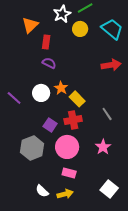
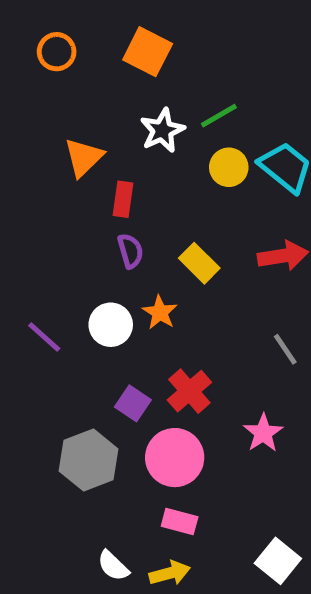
yellow circle: (80, 29) -> (229, 167), moved
purple semicircle: (49, 63) -> (130, 251), turned 48
yellow rectangle: (77, 99) -> (199, 263), moved
gray line: (107, 114) -> (285, 349), moved
red cross: (73, 120) -> (189, 391), turned -30
pink star: (103, 147) -> (263, 433), moved

